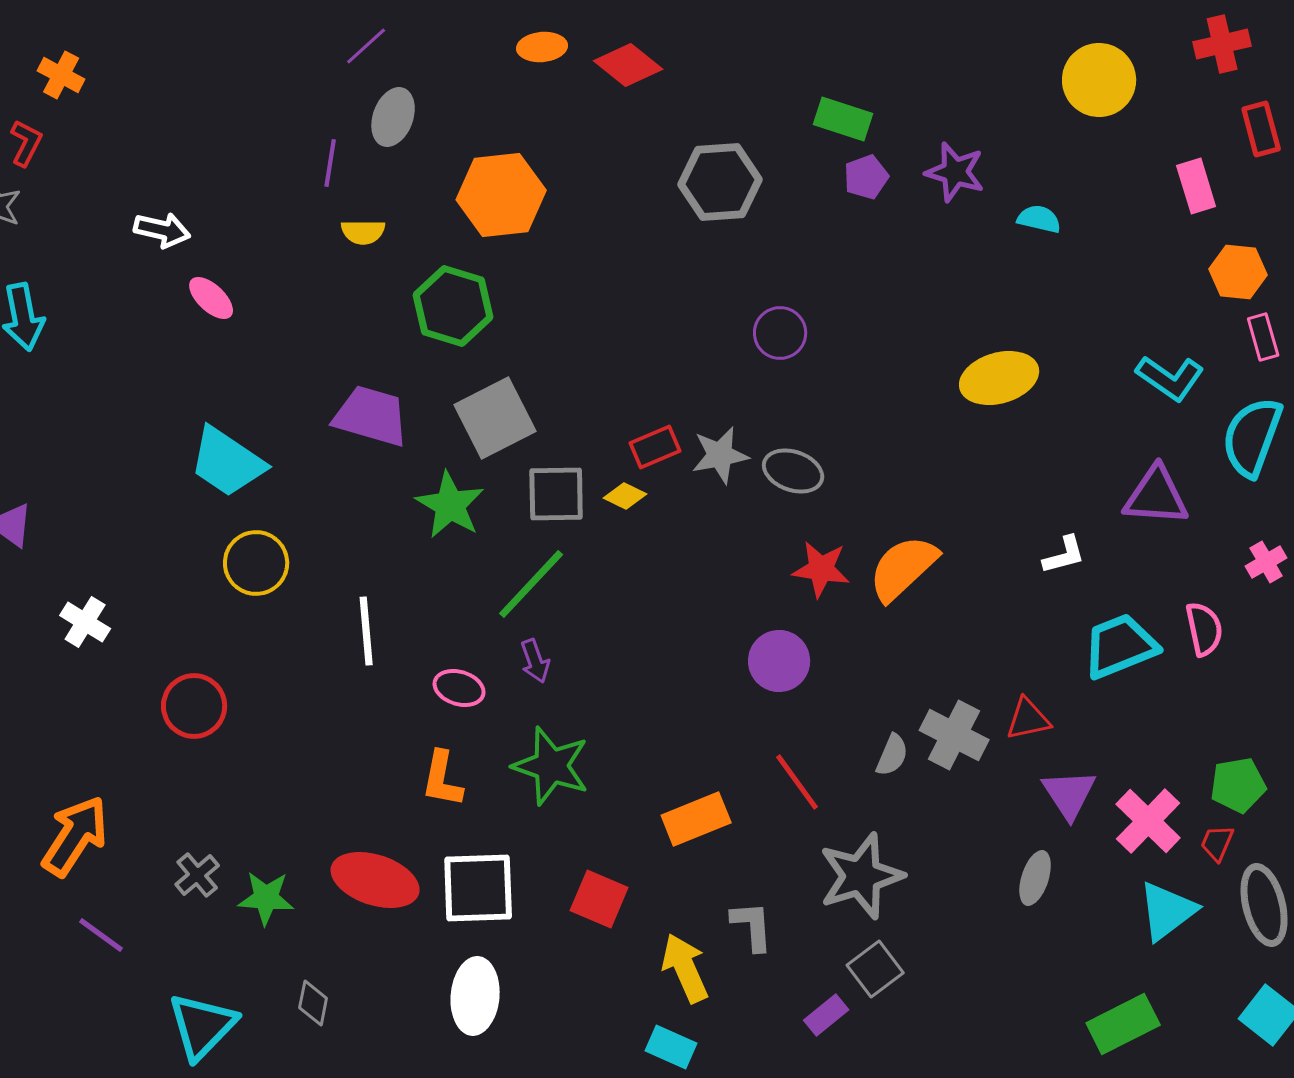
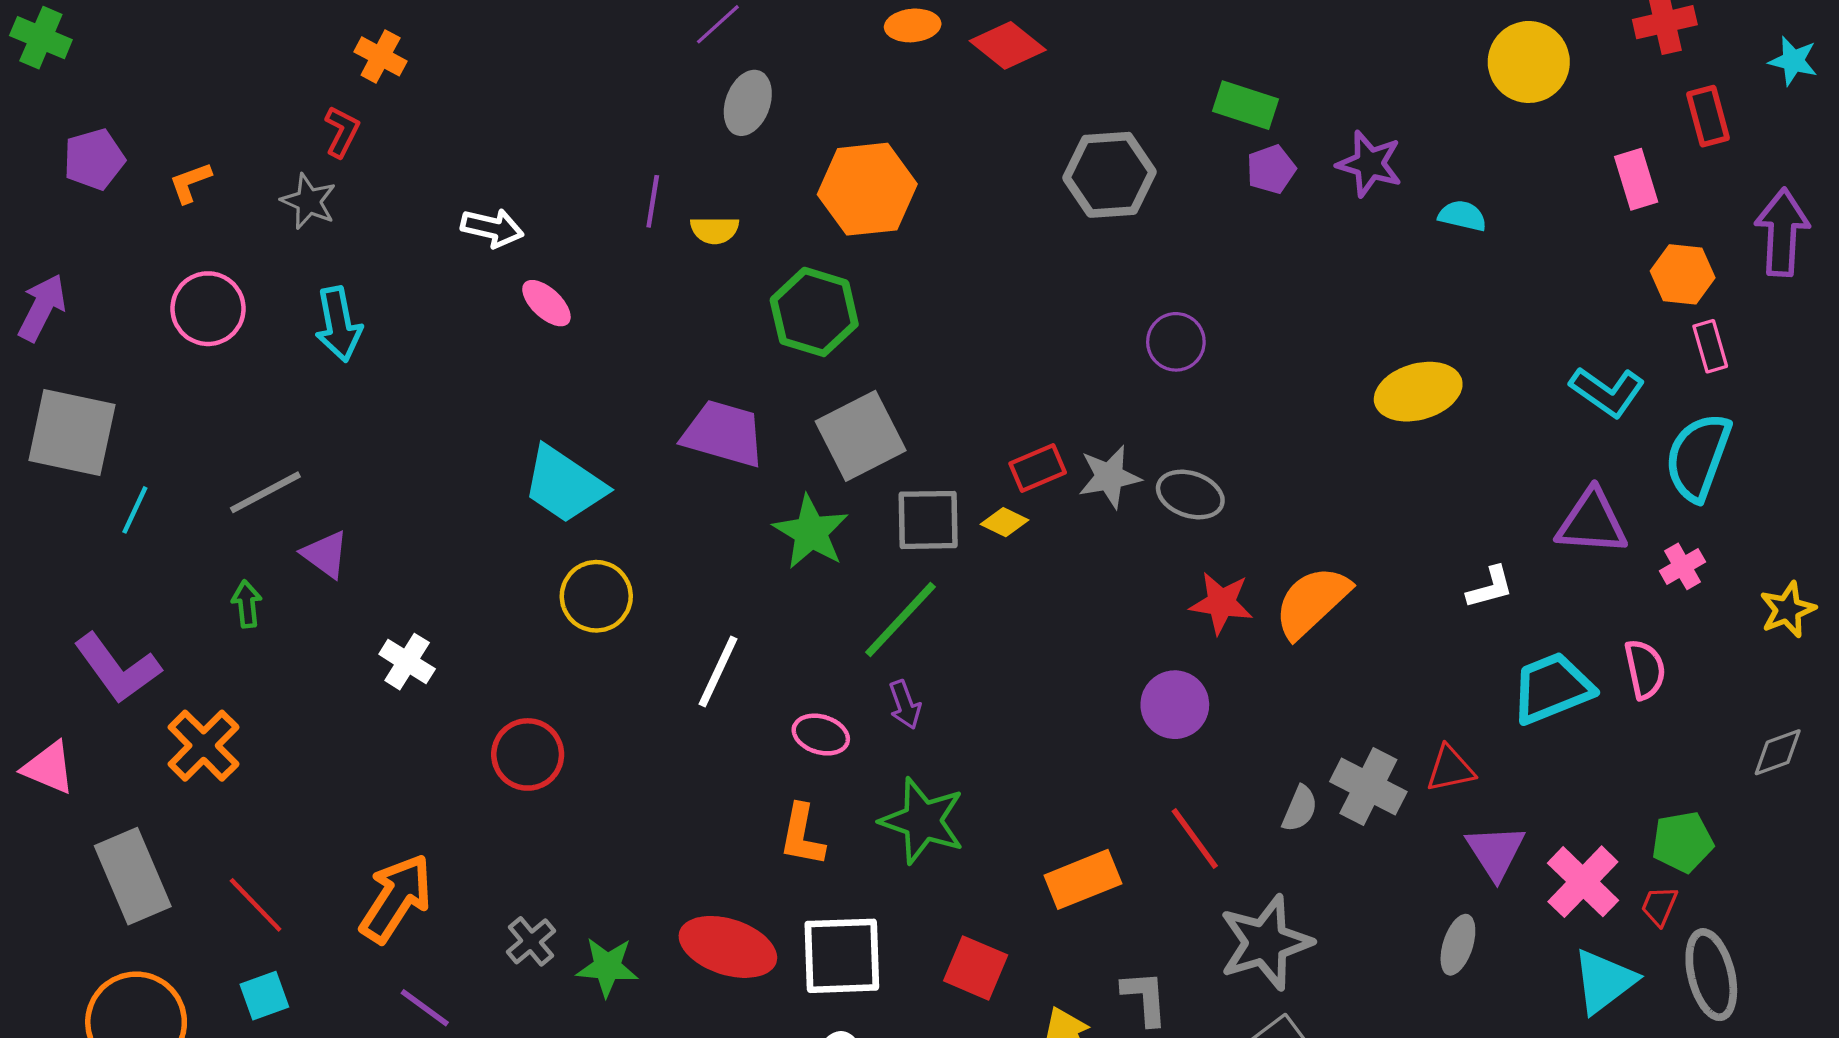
purple line: (330, 163) -> (653, 201), moved
pink cross: (1266, 562) -> (1683, 566), moved
white line: (366, 631) -> (718, 671), turned 30

